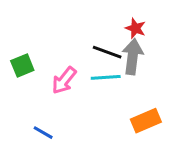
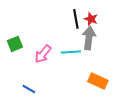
black line: (107, 52) -> (76, 19), moved, turned 60
orange rectangle: (146, 121) -> (98, 81), turned 48

